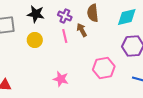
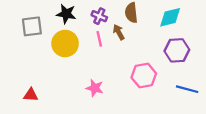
yellow circle: (35, 40) -> (65, 44), size x1.5

